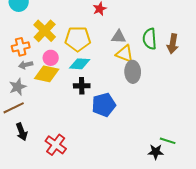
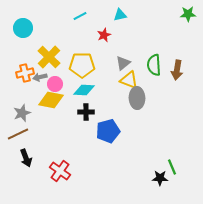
gray triangle: (119, 37) -> (123, 63), turned -42
gray arrow: (26, 65) -> (40, 77), moved
green line: (168, 141) -> (172, 167), turned 49

